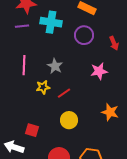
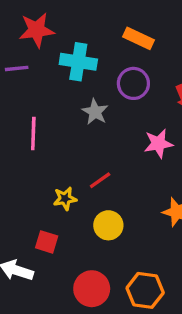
purple line: (22, 26) -> (17, 68), moved
gray star: (55, 66) -> (95, 112), moved
yellow star: (43, 87) -> (65, 199), moved

